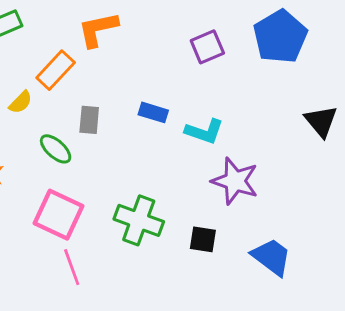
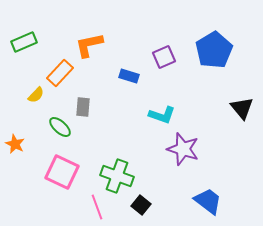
blue rectangle: (153, 112) -> (129, 76), moved
black square: (203, 239) -> (141, 205), moved, turned 30
pink line: (72, 267) -> (97, 207), moved

